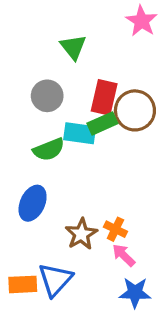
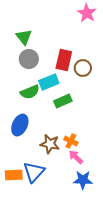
green triangle: (73, 47) -> (24, 37), moved
brown circle: (135, 110) -> (83, 68), size x0.7
green rectangle: (102, 123) -> (63, 101), moved
cyan rectangle: (80, 133) -> (49, 82), turned -30
brown star: (81, 234) -> (50, 144), turned -30

